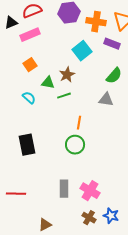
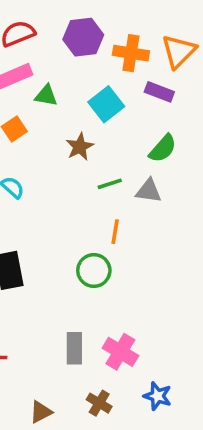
green triangle: (48, 83) -> (46, 95), moved
green line: (64, 96) -> (110, 184), moved
orange line: (79, 123) -> (115, 232), moved
brown cross: (89, 218) -> (99, 403), moved

